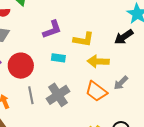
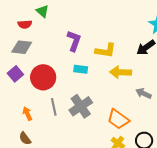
purple L-shape: (52, 29) -> (74, 41), turned -50
gray arrow: (121, 83) -> (143, 93), turned 70
orange trapezoid: (96, 91) -> (118, 119), moved

